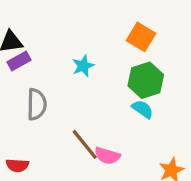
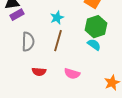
brown line: (85, 144) -> (58, 41), moved, turned 55
red semicircle: (17, 165) -> (39, 72), moved

